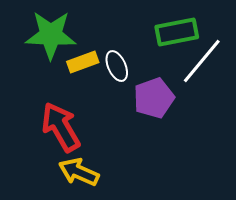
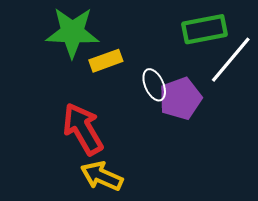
white ellipse: (117, 66) -> (154, 85), moved

